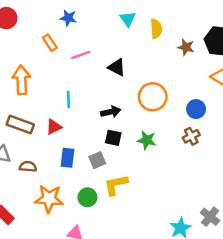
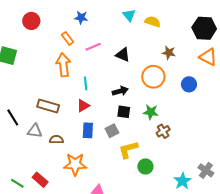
yellow semicircle: (156, 29) -> (153, 22), turned -63
brown star: (186, 47) -> (169, 53), moved
orange arrow: (21, 80) -> (63, 65), moved
red triangle: (54, 127) -> (83, 106), moved
brown cross: (191, 136) -> (163, 131), moved
green circle: (87, 197) -> (145, 166), moved

